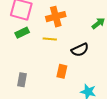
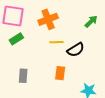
yellow line: (50, 39) -> (56, 42), moved
gray rectangle: (22, 80) -> (23, 76), moved

